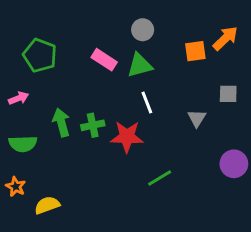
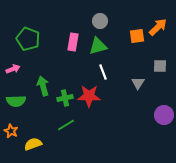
pink rectangle: (104, 60) -> (73, 42), turned 66
green cross: (93, 125) -> (65, 98), moved
green line: (160, 178) -> (66, 125), moved

